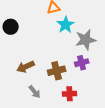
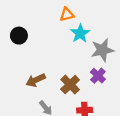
purple cross: (82, 63) -> (98, 76), turned -32
brown cross: (57, 71) -> (70, 85), turned -30

